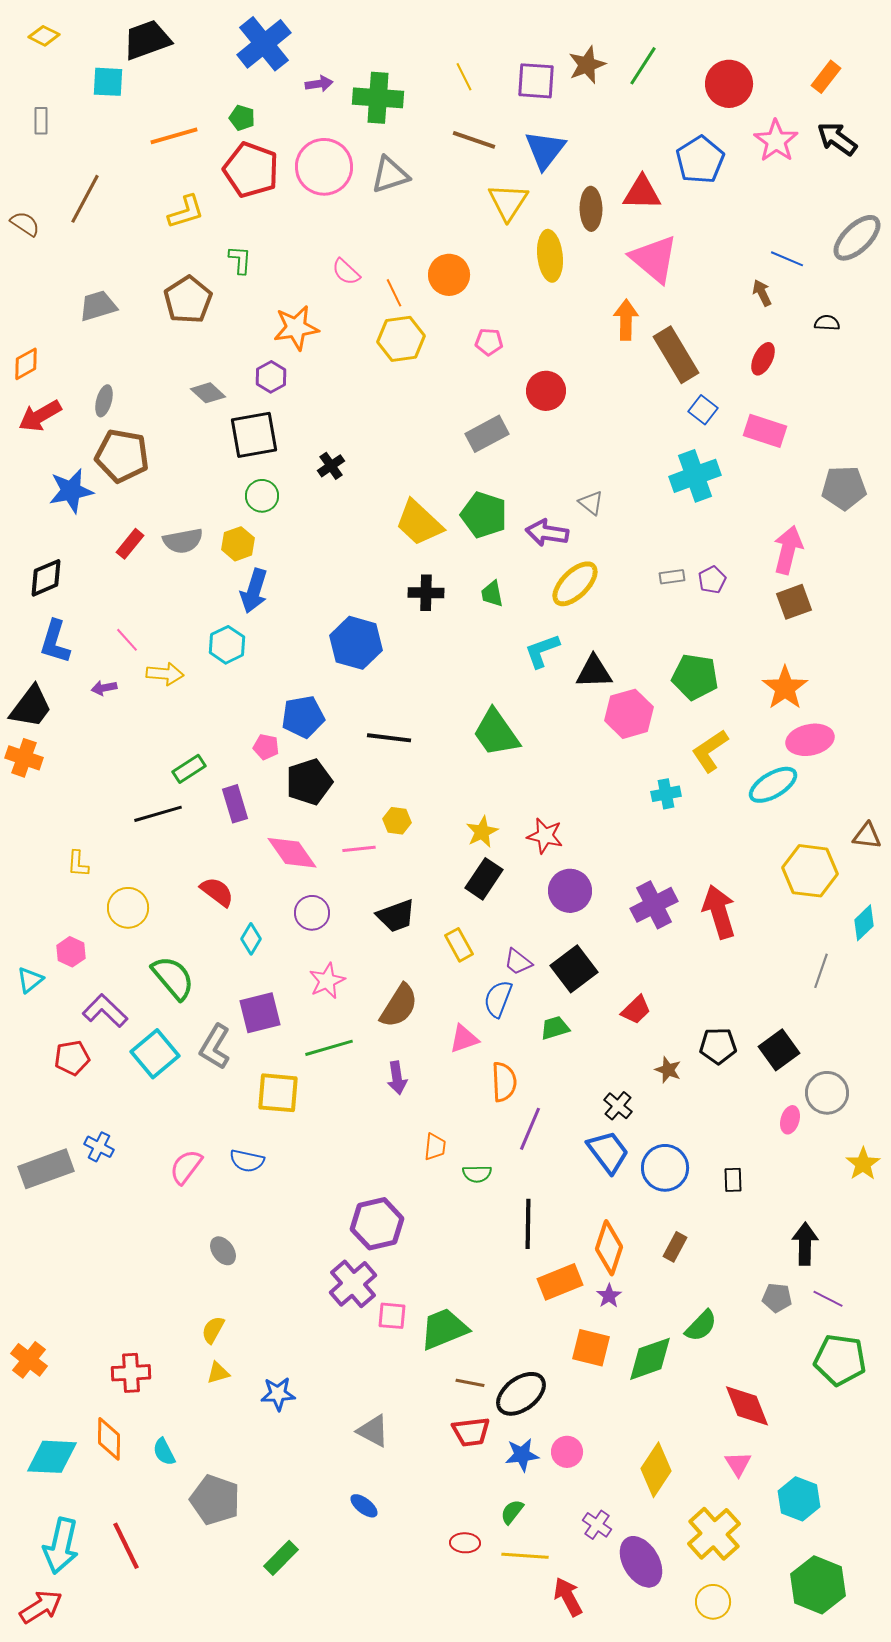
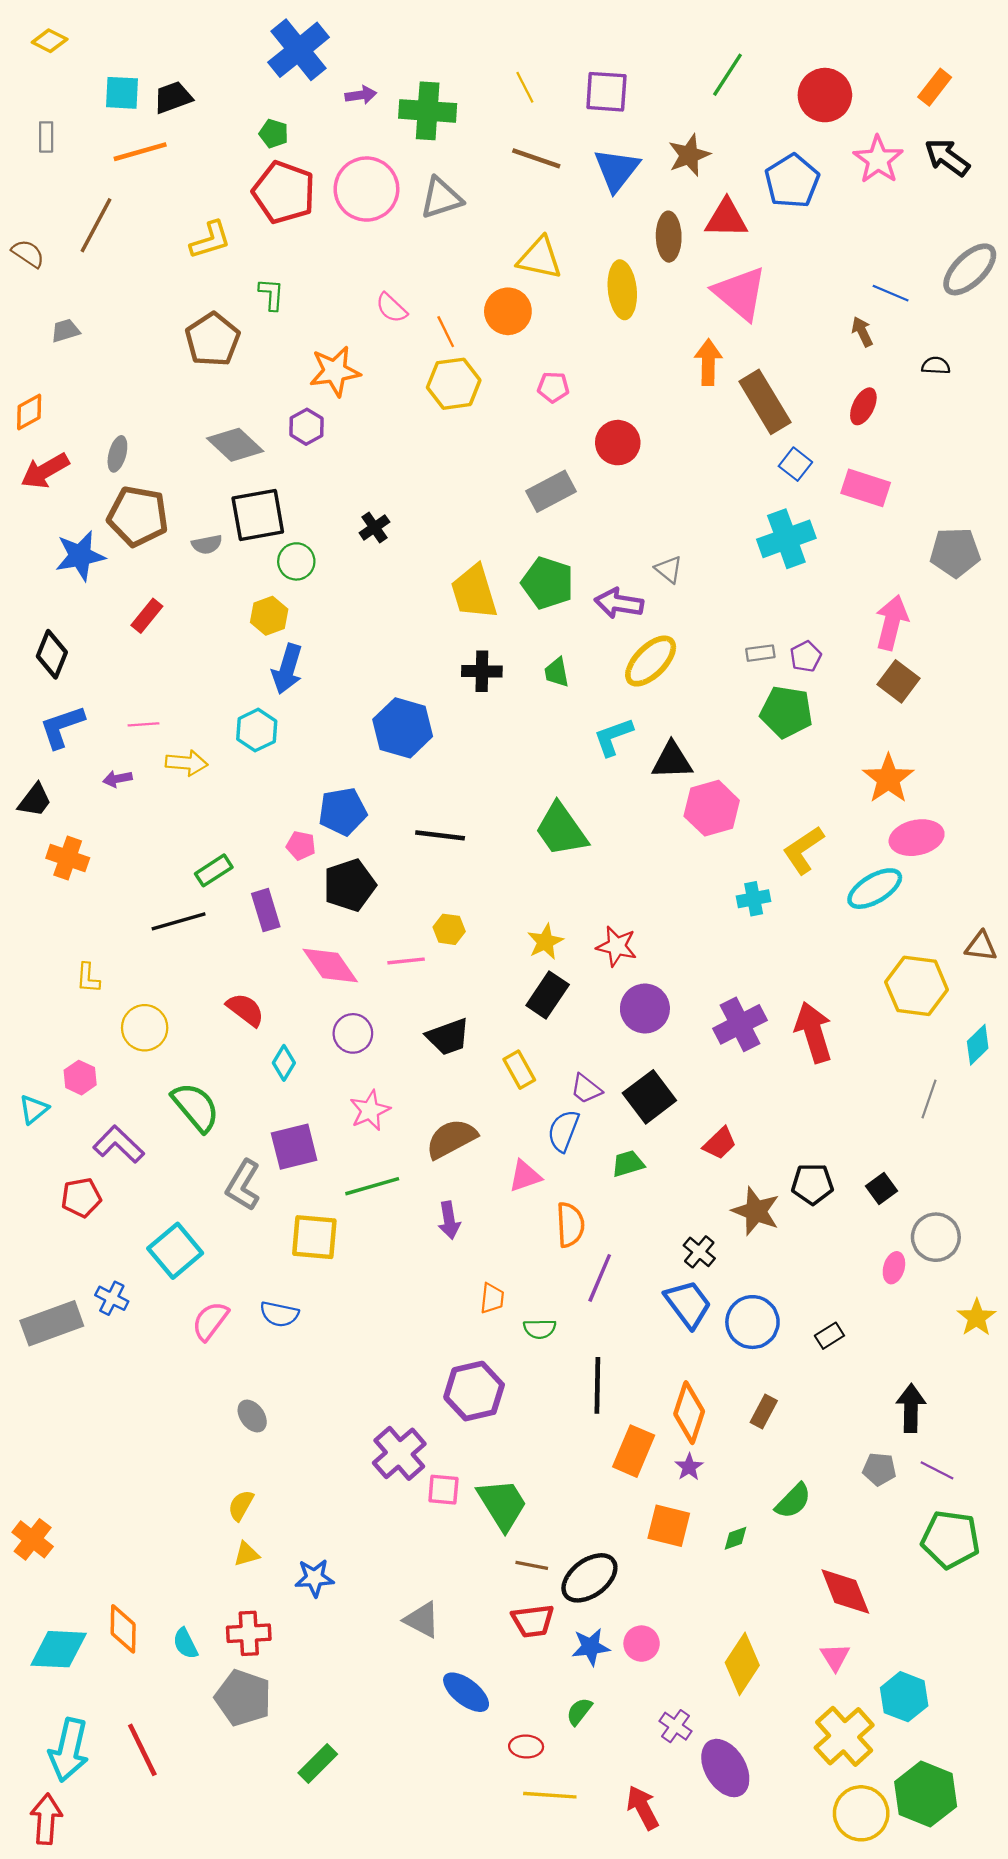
black trapezoid: (147, 40) -> (173, 97), moved, size x0.7
brown star: (587, 65) -> (689, 155), moved
orange line: (174, 136) -> (140, 152), moved
yellow triangle: (508, 202) -> (540, 258), moved, turned -51
gray trapezoid: (98, 306) -> (65, 331), moved, size x0.7
gray diamond: (208, 393) -> (235, 445), size x1.4
black square: (254, 435) -> (258, 515), moved
yellow trapezoid: (419, 523) -> (474, 592), turned 30
gray semicircle: (183, 541) -> (207, 544), moved, size x0.7
black diamond: (46, 578) -> (52, 654), turned -45
brown square: (794, 602) -> (898, 681), turned -33
pink line: (127, 640) -> (143, 724), turned -52
blue L-shape: (55, 642) -> (62, 727), turned 54
green pentagon: (695, 677) -> (786, 712), moved
black trapezoid: (31, 707) -> (35, 800), size x0.7
orange cross: (24, 758) -> (68, 858), moved
brown semicircle: (399, 1006) -> (451, 1139), turned -150
black square: (779, 1050) -> (881, 1188), size x0.7
cyan square: (155, 1054) -> (175, 1251), moved
brown star: (668, 1070) -> (756, 1211), size x1.6
black rectangle: (733, 1180) -> (829, 1336), turned 60
purple hexagon: (377, 1224) -> (474, 1391), moved
orange rectangle: (560, 1282) -> (634, 1451), turned -45
green trapezoid: (444, 1329) -> (502, 1504), turned 80
green diamond: (650, 1359) -> (735, 1538), size x0.5
red cross: (131, 1373) -> (249, 1633), moved
blue ellipse: (364, 1506) -> (466, 1692), moved, size x1.5
yellow cross: (714, 1534) -> (844, 1736), moved
yellow line: (525, 1556) -> (550, 1795), moved
yellow circle: (713, 1602) -> (861, 1813), moved, size x1.4
red arrow: (41, 1607) -> (46, 1819), turned -54

